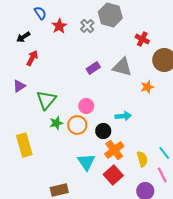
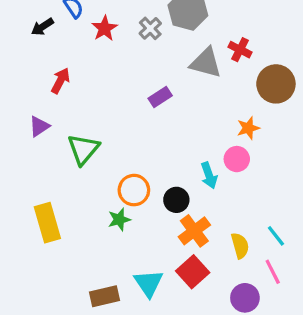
black arrow: (23, 37) -> (42, 27), moved
gray triangle: (122, 67) -> (206, 63), moved
pink circle: (86, 106) -> (237, 159), moved
cyan arrow: (123, 116) -> (209, 175), turned 77
green star: (56, 123) -> (119, 219), moved
cyan triangle: (86, 162) -> (149, 283), moved

